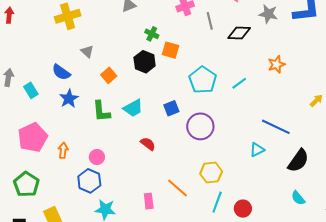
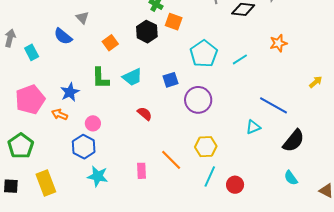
gray triangle: (87, 51) -> (82, 18), moved
blue star: (69, 99) -> (70, 92), moved
orange arrow: (63, 150) -> (60, 114), turned -77

